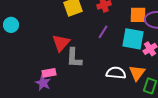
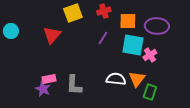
orange square: (138, 15) -> (128, 21), moved
red triangle: (61, 43) -> (52, 35), moved
gray L-shape: (74, 58) -> (74, 85), moved

